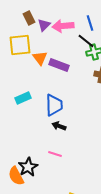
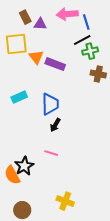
purple triangle: (44, 25) -> (40, 24), turned 48
pink arrow: (63, 26) -> (67, 14), moved
black line: (86, 41) -> (82, 40), turned -66
black arrow: (59, 126) -> (55, 125), turned -80

